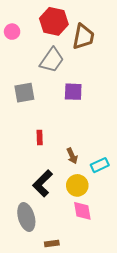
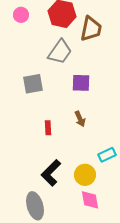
pink circle: (12, 32) -> (21, 15), moved
brown arrow: (72, 156) -> (80, 119), moved

